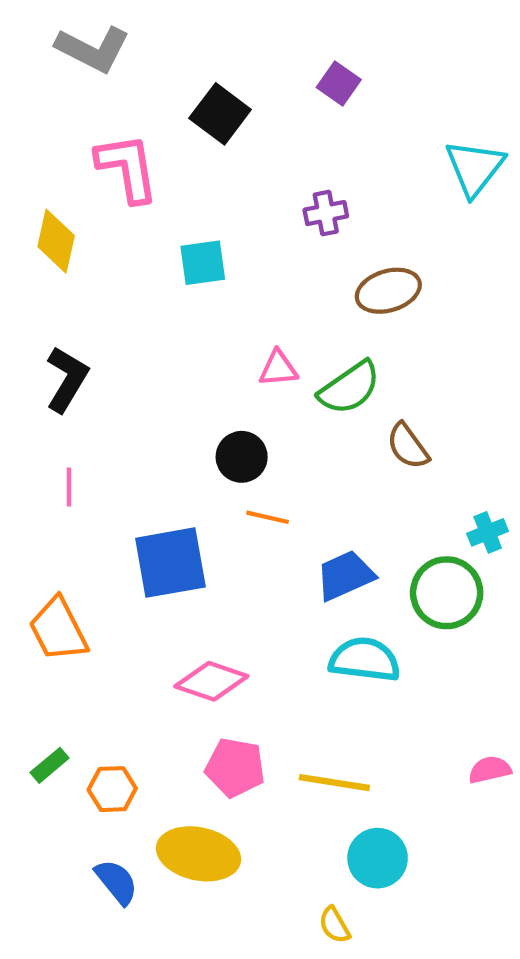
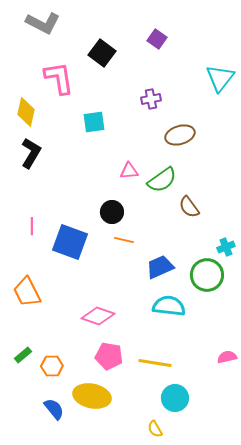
black L-shape: (67, 379) -> (31, 153), moved
blue square: (170, 563) -> (70, 242), moved, turned 30

